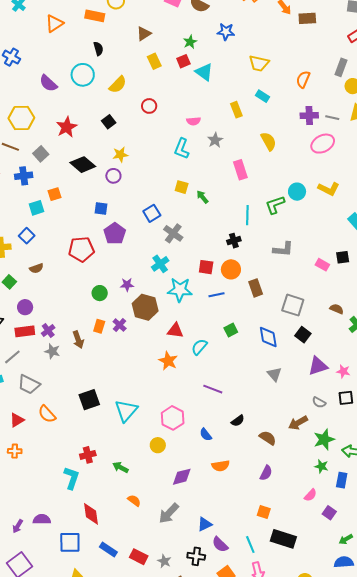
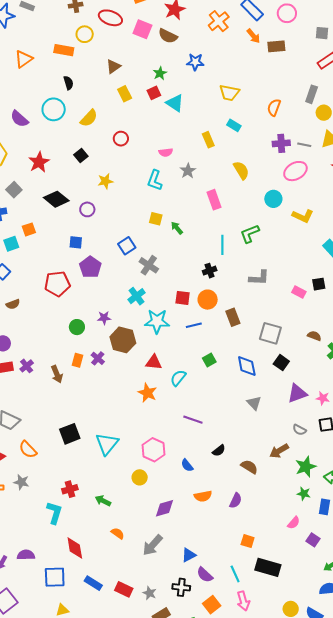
yellow star: (120, 155) -> (105, 181), moved
cyan circle: (297, 192) -> (273, 199), moved
gray star: (52, 351) -> (21, 482), moved
purple semicircle: (266, 473) -> (236, 501), moved

